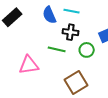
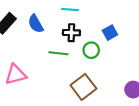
blue semicircle: (49, 15) -> (36, 24), moved
pink triangle: (29, 65) -> (16, 74), moved

